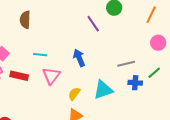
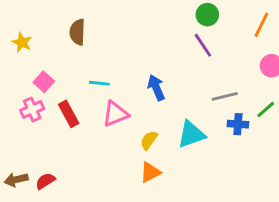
purple line: (93, 24) -> (203, 45), moved
red rectangle: (19, 76) -> (69, 114), turned 48
pink triangle: (51, 76) -> (115, 114), turned 30

